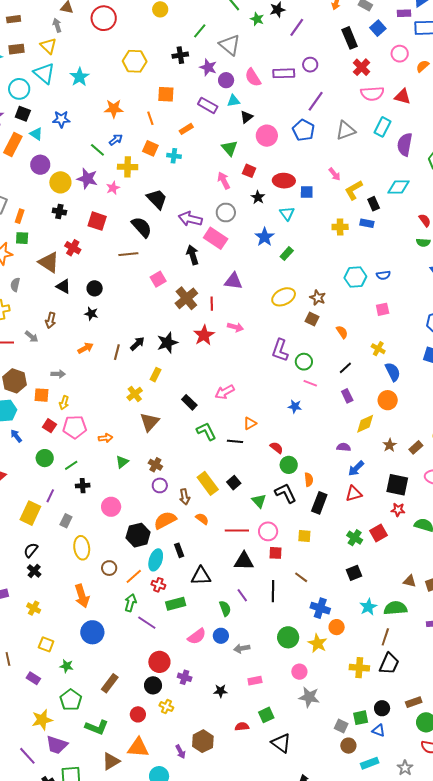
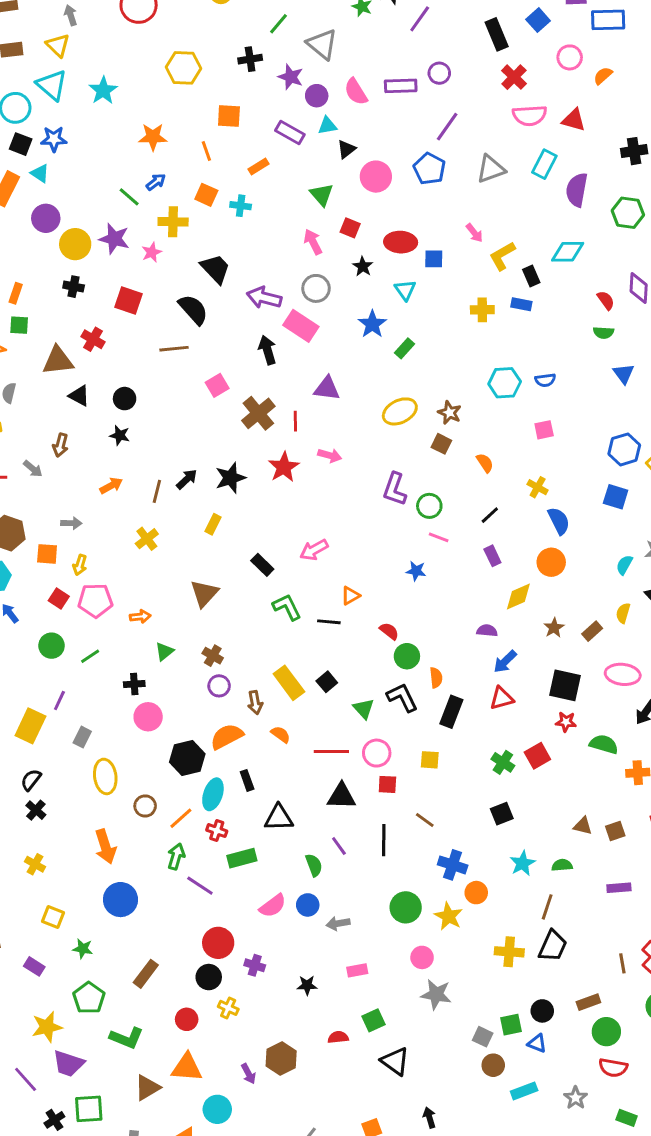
blue star: (61, 119) -> (54, 139), moved
brown triangle: (49, 262) -> (58, 361), turned -40
yellow cross: (135, 394) -> (147, 539), moved
black cross: (83, 486) -> (134, 684), moved
green semicircle: (395, 608) -> (562, 865), size x0.6

